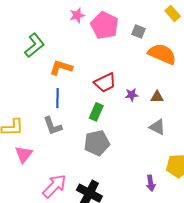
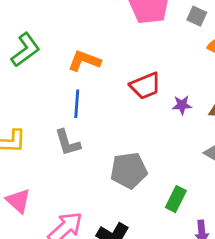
green L-shape: (34, 45) -> (25, 50), moved
green rectangle: (96, 112) -> (176, 199), moved
pink triangle: (24, 154) -> (18, 201), moved, turned -30

